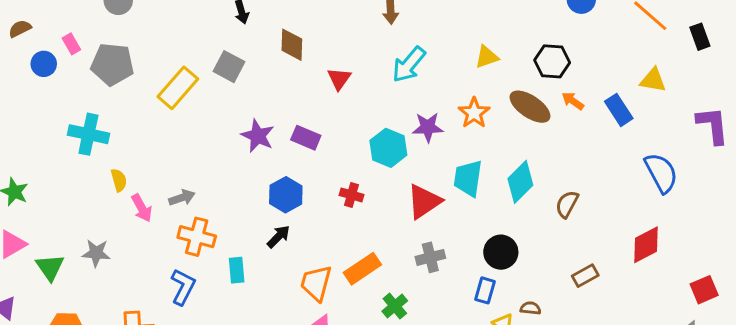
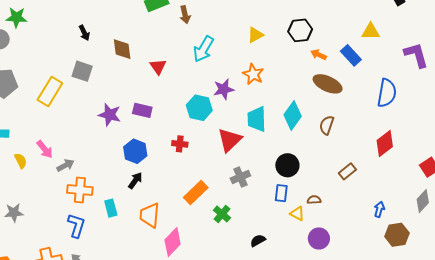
brown ellipse: (530, 107) -> (328, 84), moved
blue semicircle: (661, 173) -> (387, 93), turned 48
pink arrow: (142, 208) -> (45, 149), moved
orange trapezoid: (316, 283) -> (150, 215), moved

